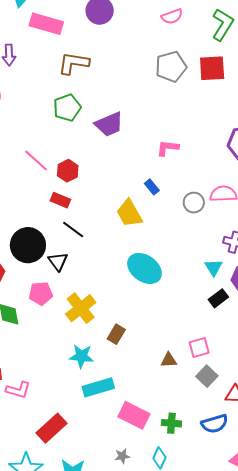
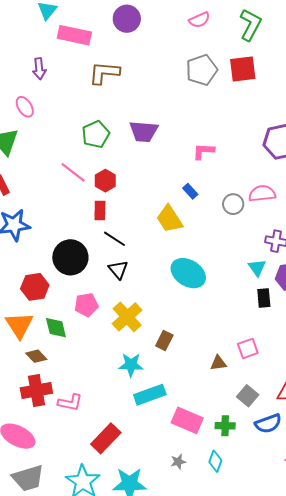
green pentagon: (67, 108) -> (96, 134), moved
purple trapezoid: (109, 124) -> (144, 131), turned 32
red rectangle: (60, 200) -> (100, 210), turned 72
black triangle: (58, 261) -> (118, 270), moved
black rectangle: (218, 298) -> (264, 298), turned -54
gray square: (207, 376) -> (248, 396), moved

